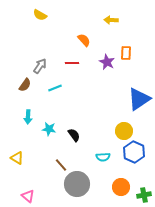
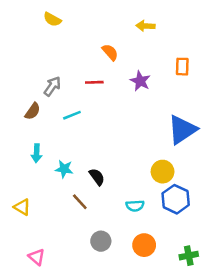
orange rectangle: (126, 53) -> (182, 67), moved
brown line: (61, 165) -> (80, 202), moved
gray circle: (77, 184) -> (101, 241), size x0.6
orange circle: (121, 187) -> (144, 245), moved

